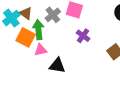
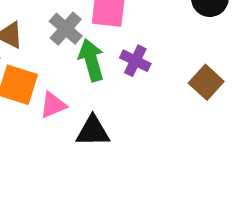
green arrow: (38, 30) -> (91, 60), moved

